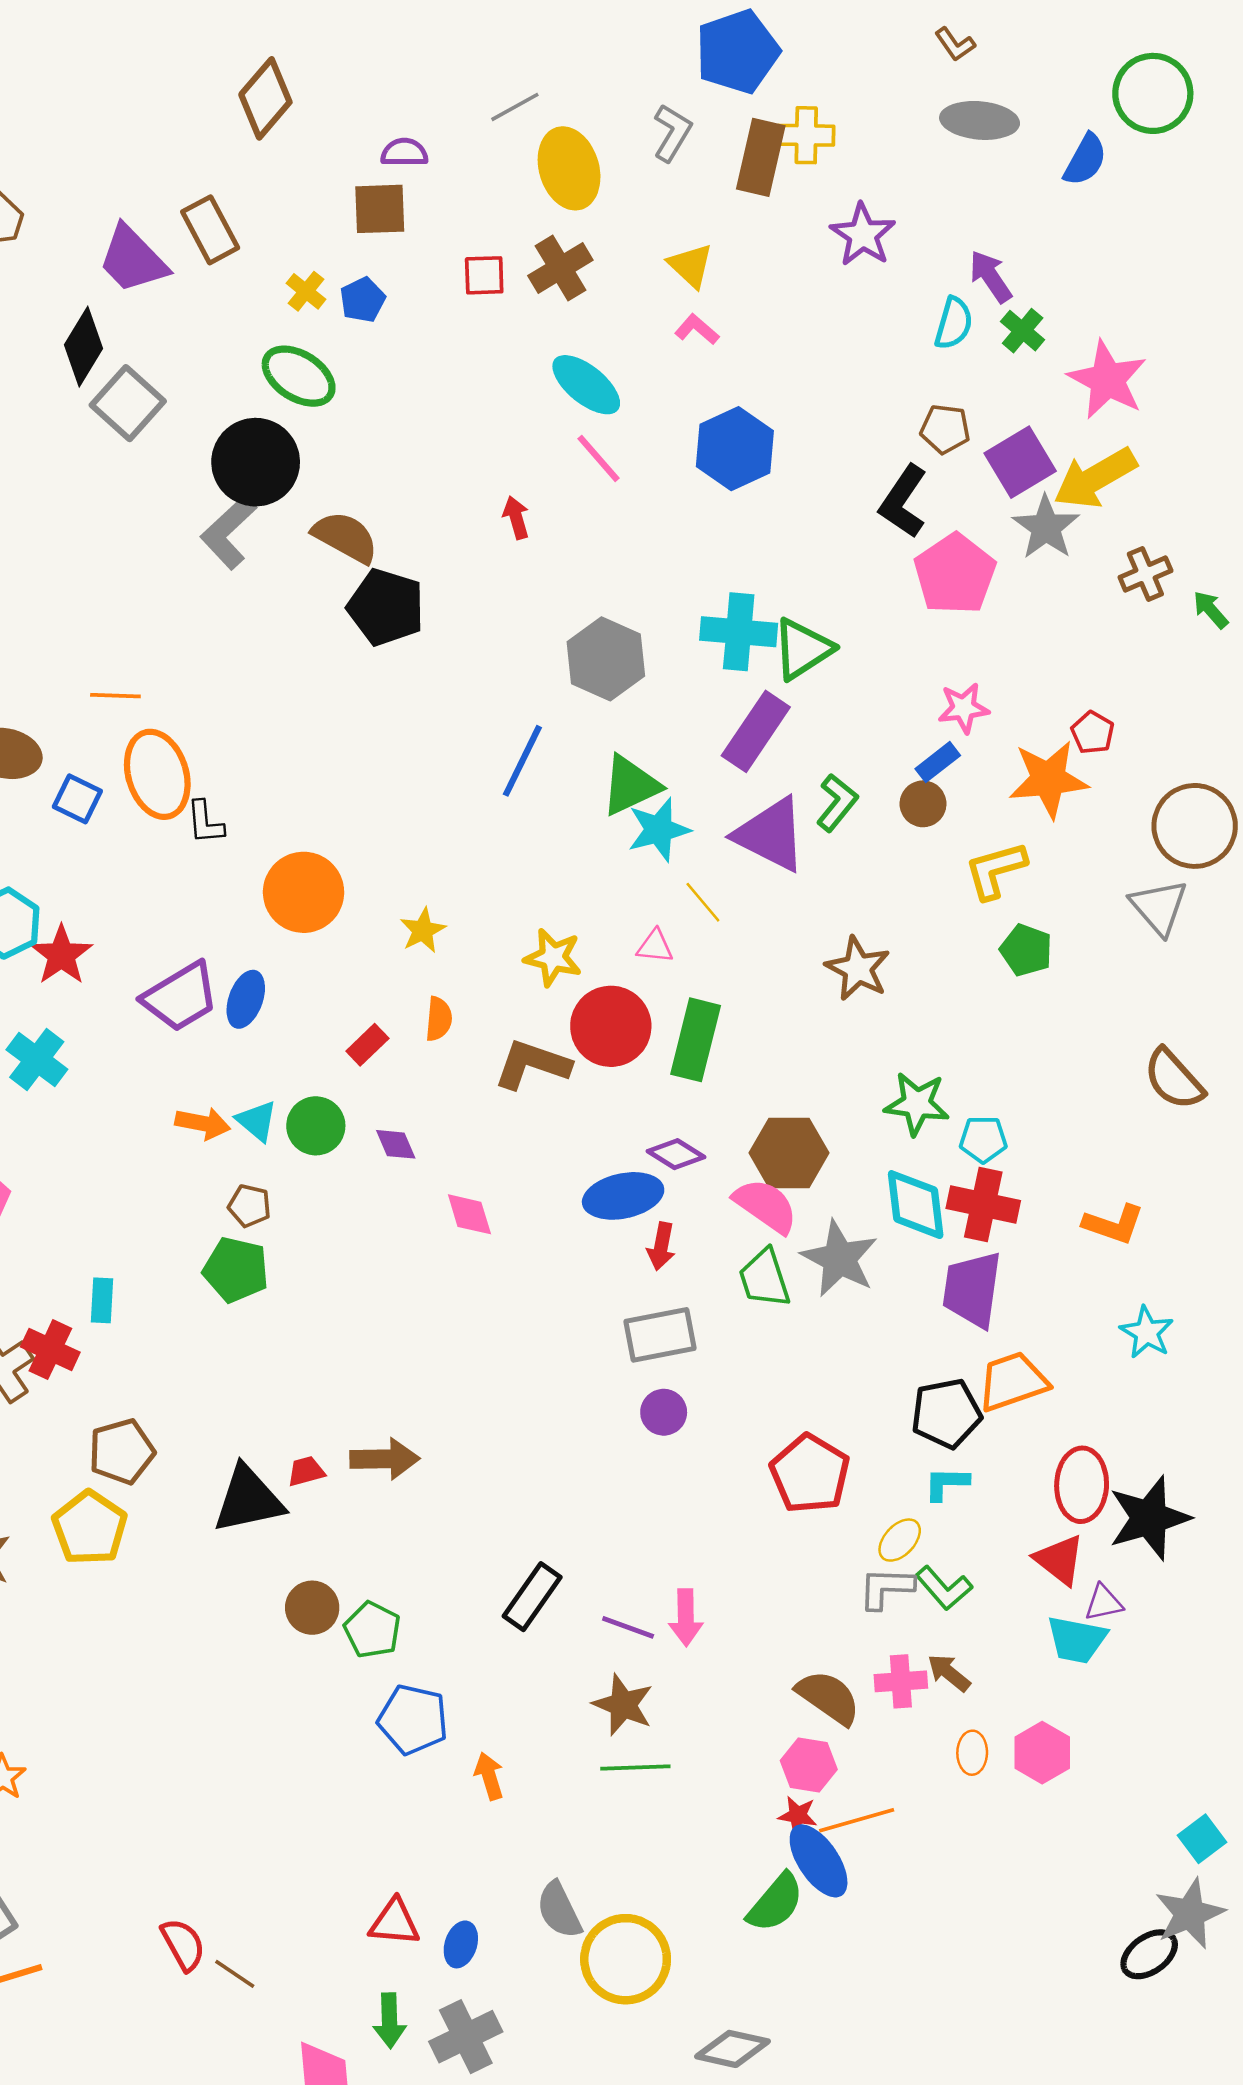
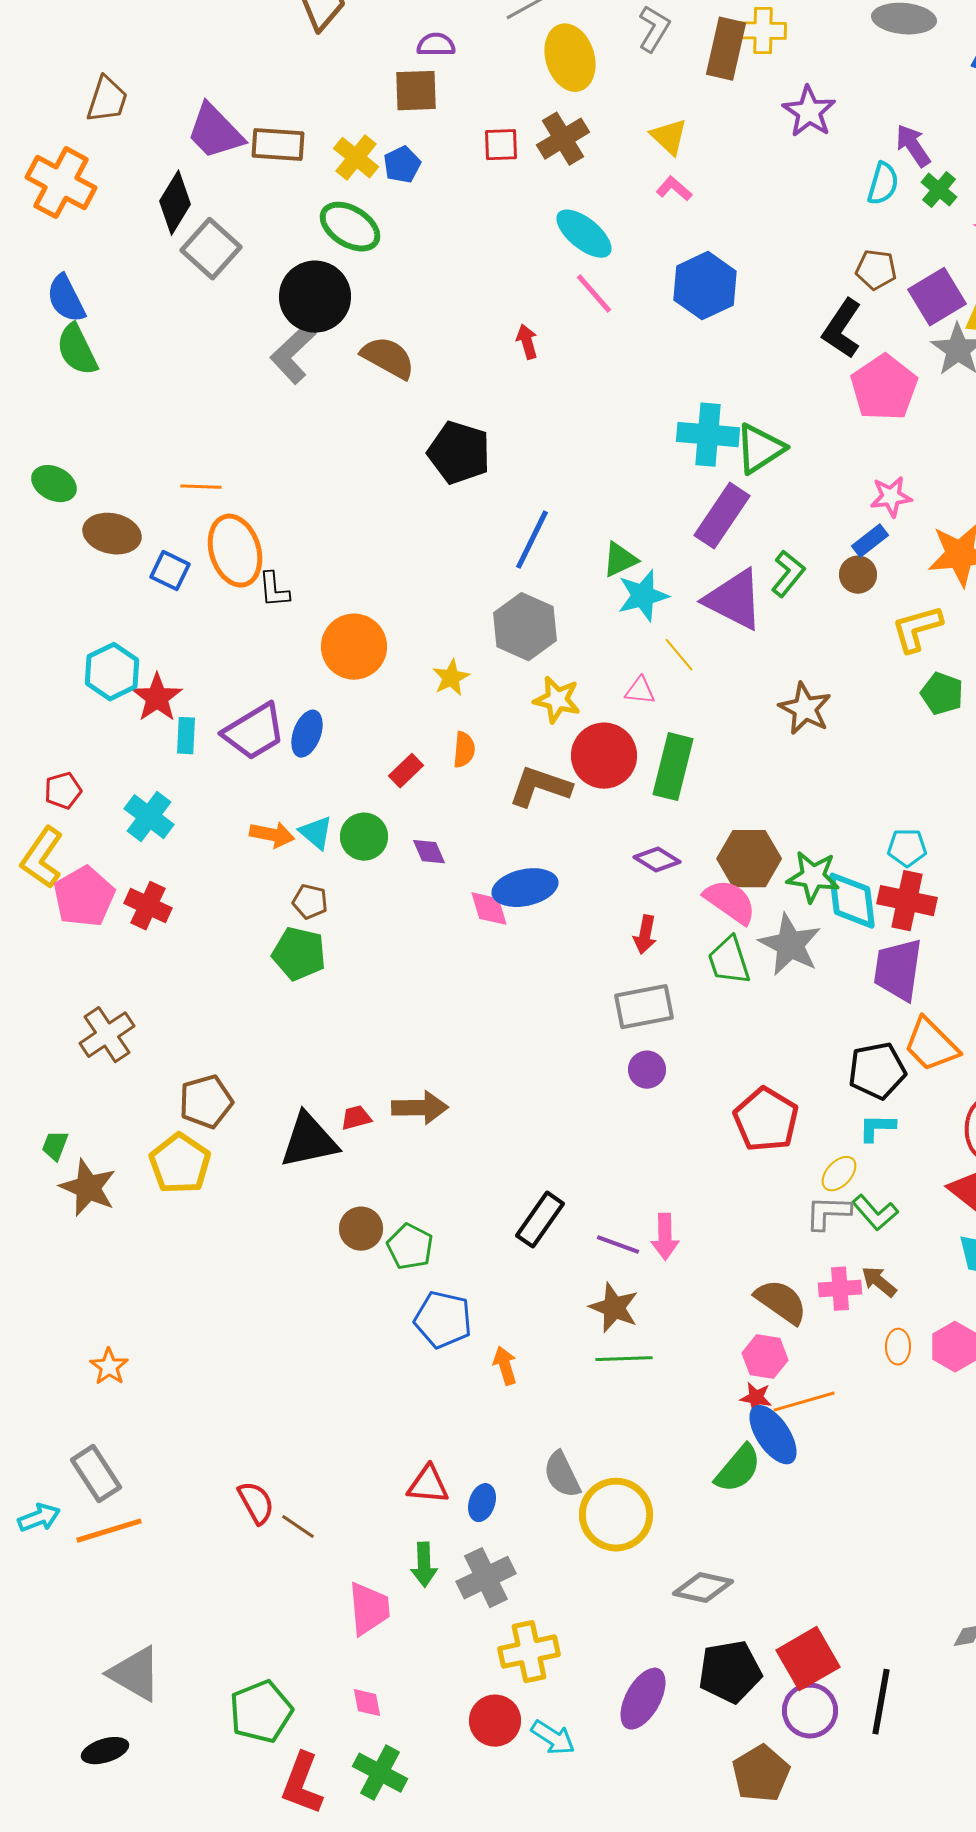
brown rectangle: (210, 230) -> (278, 145), moved, turned -58
yellow cross: (306, 291) -> (356, 158), size x1.4
black pentagon: (386, 607) -> (459, 453), moved
gray hexagon: (606, 659) -> (525, 627), moved
green triangle: (630, 785) -> (620, 560), size x0.7
cyan cross: (37, 1059) -> (149, 817), moved
green star: (917, 1104) -> (813, 877), moved
blue ellipse: (623, 1196) -> (525, 888), moved
cyan rectangle: (102, 1300) -> (186, 736), moved
red cross: (50, 1350) -> (148, 906), moved
orange trapezoid: (1013, 1382) -> (931, 1045), turned -116

